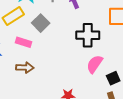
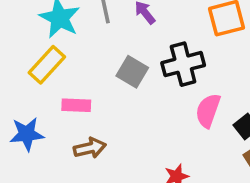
gray square: (41, 23) -> (132, 72), moved

